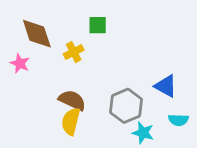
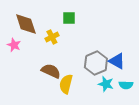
gray hexagon: (126, 106) -> (96, 63), moved
yellow semicircle: (71, 121) -> (66, 84), moved
cyan star: (143, 133) -> (106, 84), moved

